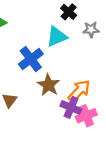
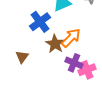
orange arrow: (79, 91) -> (71, 38), moved

